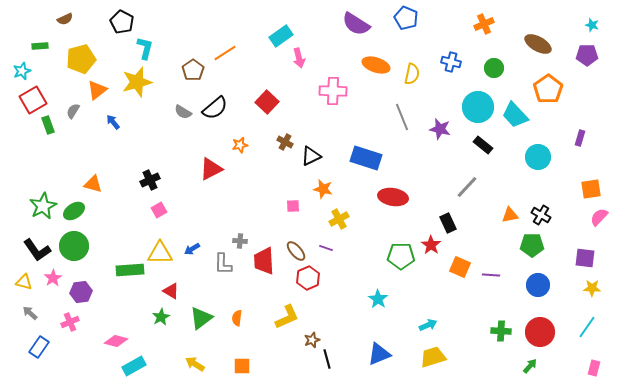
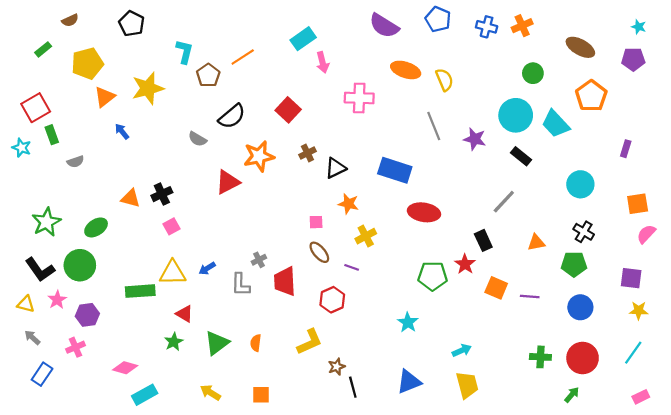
green rectangle: (40, 46) -> (43, 49), turned -35
cyan L-shape: (145, 48) -> (184, 52), moved
blue cross: (451, 62) -> (487, 27), moved
cyan star: (22, 71) -> (22, 148), moved, turned -30
yellow semicircle: (412, 74) -> (444, 80), turned -35
gray semicircle: (73, 111) -> (76, 162), moved, turned -140
gray semicircle: (183, 112) -> (197, 139), moved
brown cross: (285, 142) -> (307, 153), turned 35
orange star: (240, 145) -> (259, 156), size x1.8
cyan circle: (538, 157) -> (580, 184), moved
orange triangle: (93, 184) -> (131, 198), moved
green ellipse: (74, 211) -> (96, 227), moved
orange triangle: (510, 215) -> (536, 243), moved
gray cross: (240, 241) -> (259, 260), turned -32
brown ellipse: (296, 251) -> (319, 252), moved
yellow trapezoid: (433, 357) -> (467, 385), turned 92
pink rectangle: (594, 368) -> (641, 397), turned 49

